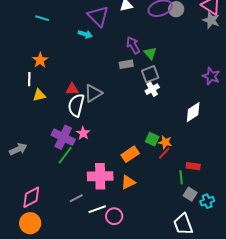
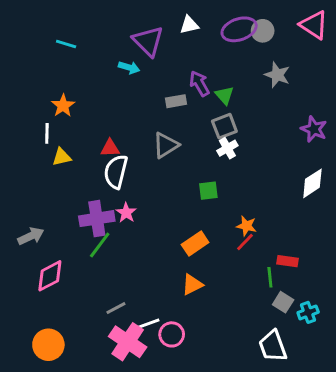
gray star: (211, 20) -> (277, 75), moved
gray rectangle: (126, 64) -> (176, 101), moved
gray triangle: (93, 93) -> (166, 145), moved
white diamond: (193, 112) -> (312, 183), moved
purple cross: (63, 137) -> (97, 219), turned -35
green square: (152, 139) -> (208, 191), moved, turned -32
pink cross: (100, 176) -> (128, 342), moved, turned 35
pink diamond: (31, 197) -> (50, 276), moved

